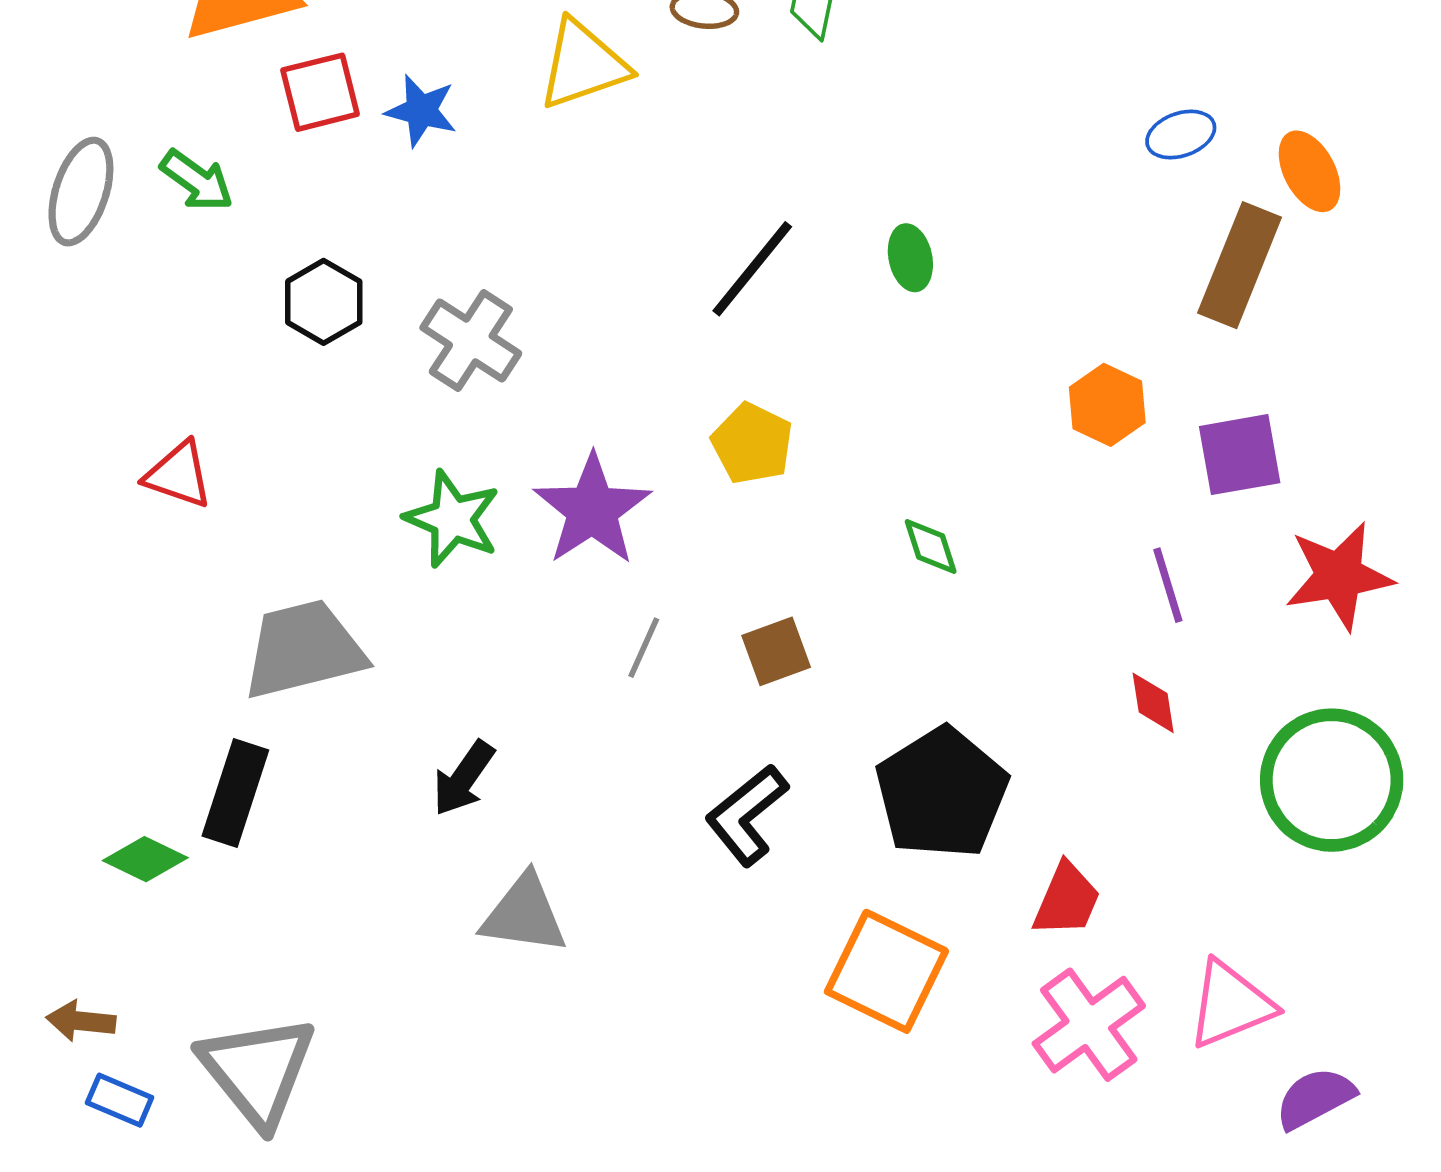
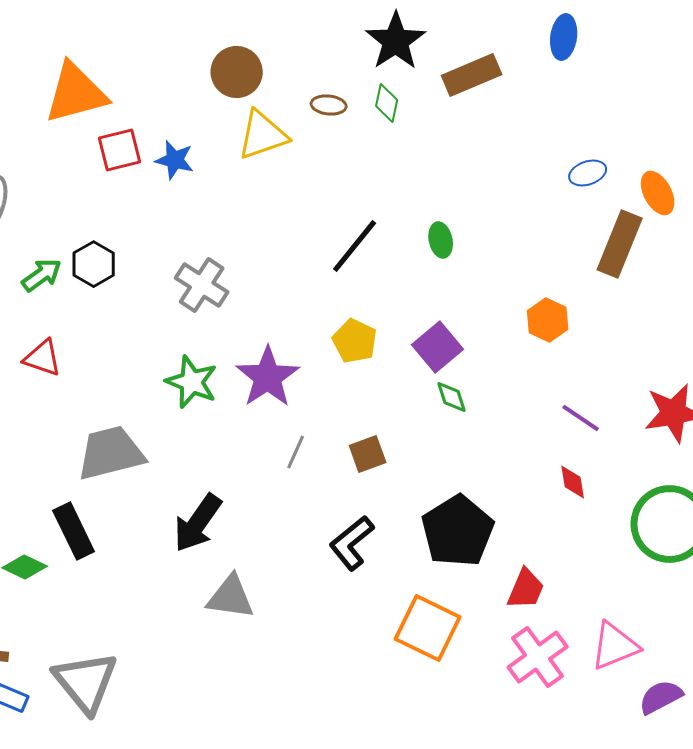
green arrow: (197, 180) -> (42, 275), moved, turned -72
black hexagon: (324, 302) -> (94, 264), moved
purple square: (1240, 455) -> (438, 347), moved, turned -30
purple line: (1168, 585) -> (581, 418), turned -39
black arrow: (463, 778) -> (198, 523), size x1.4
black rectangle: (235, 793) -> (74, 531), turned -44

